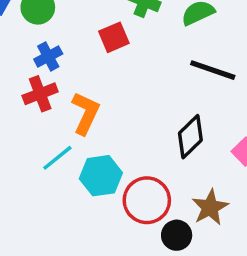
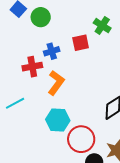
blue cross: (48, 56) -> (52, 51), moved
cyan line: (57, 158) -> (15, 103), moved

